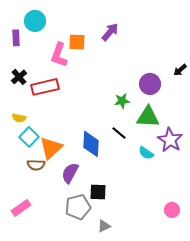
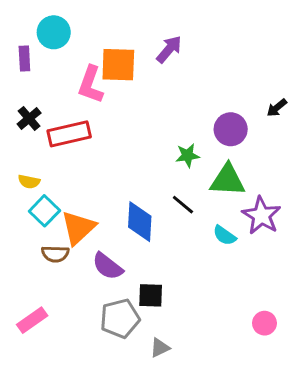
orange square: (77, 42) -> (118, 65), size x1.4
purple semicircle: (70, 173) -> (108, 266), turned -80

